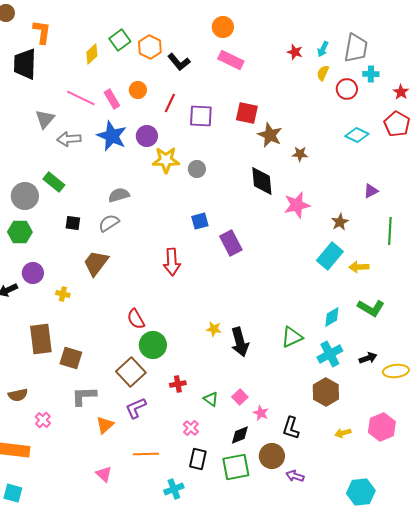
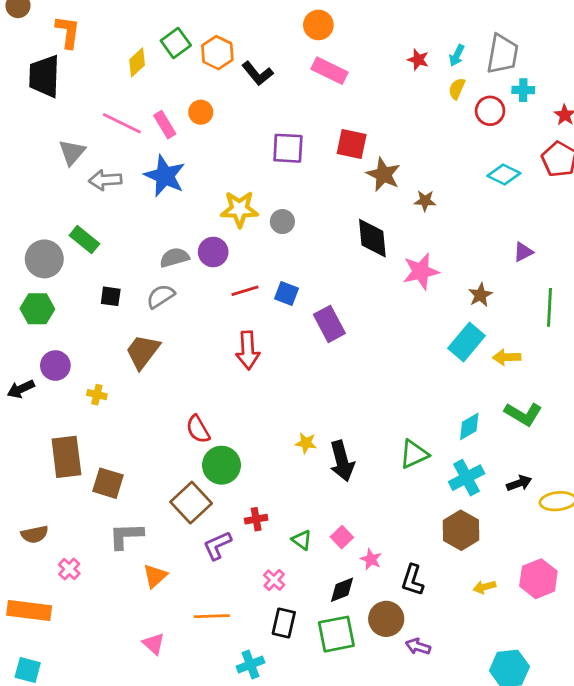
red line: (170, 103) -> (245, 291), moved, turned 48
purple circle: (147, 136) -> (213, 252), moved
blue square: (200, 221) -> (287, 294), turned 36
purple L-shape: (136, 408) -> (217, 545), moved

